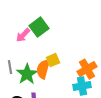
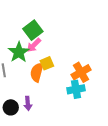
pink arrow: (23, 35) -> (34, 45), moved
green star: (27, 74) -> (19, 52), moved

